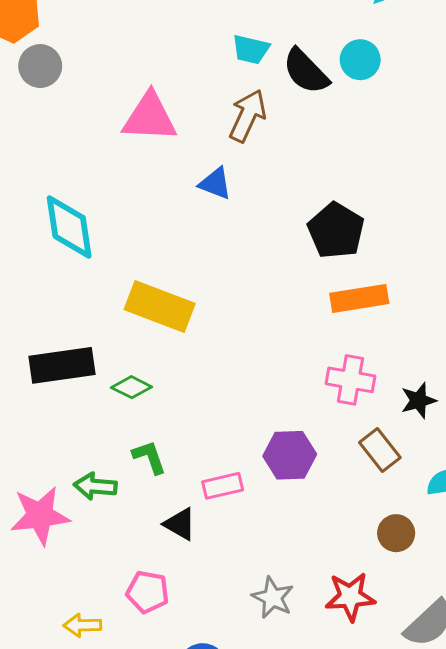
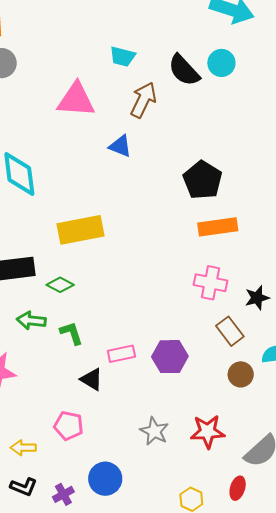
cyan trapezoid: (251, 49) -> (123, 57), moved
yellow rectangle: (160, 307) -> (80, 230), turned -33
purple hexagon: (290, 455) -> (170, 357), moved
green arrow: (95, 486) -> (31, 321), moved
brown circle: (396, 533) -> (241, 374), moved

